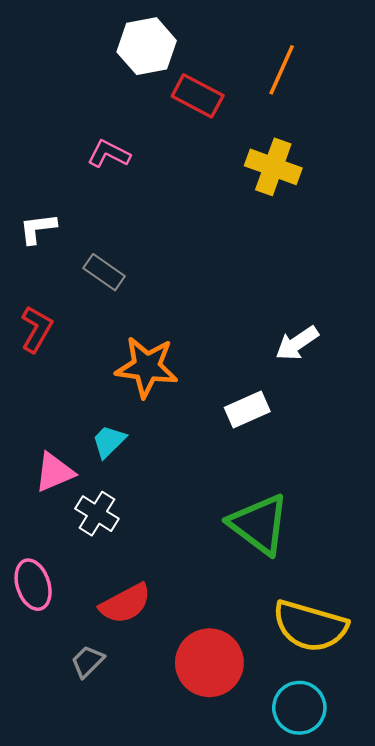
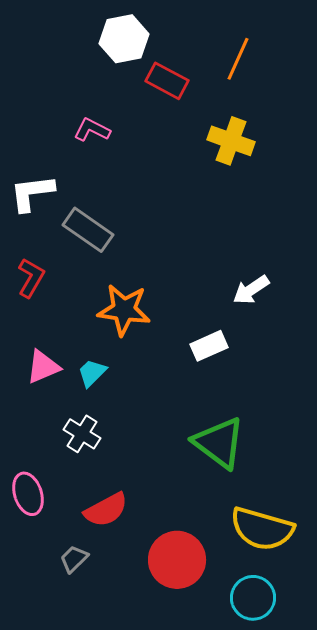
white L-shape: (38, 228) -> (32, 193), size x1.4
gray rectangle: (104, 272) -> (88, 230), size x1.4
pink triangle: (54, 472) -> (43, 367), moved

